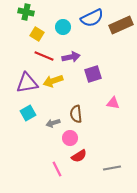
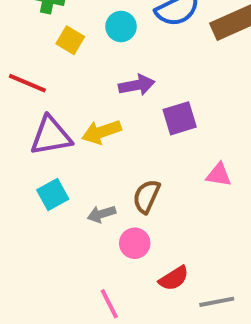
red line: (44, 56) -> (27, 83), moved
brown semicircle: (76, 114) -> (146, 196), turned 30
red semicircle: (79, 156) -> (174, 278), moved

